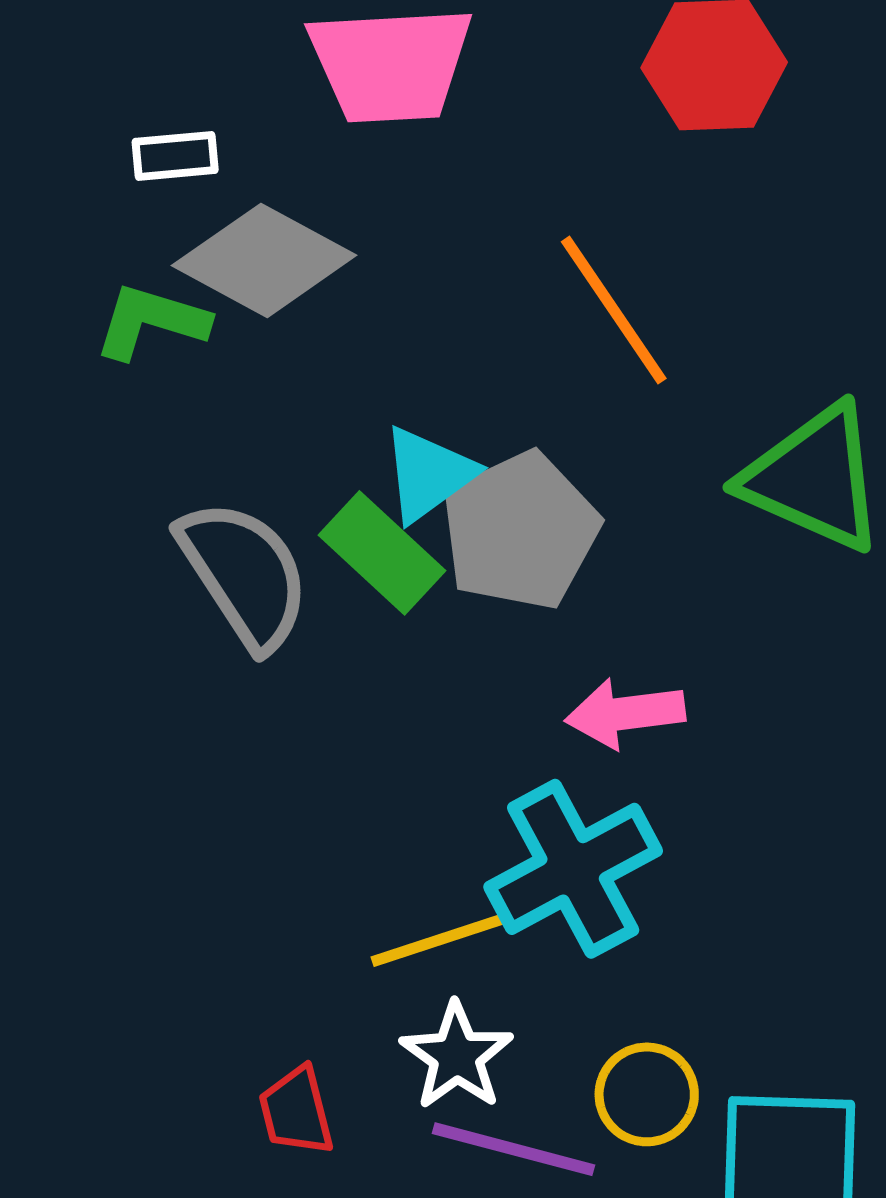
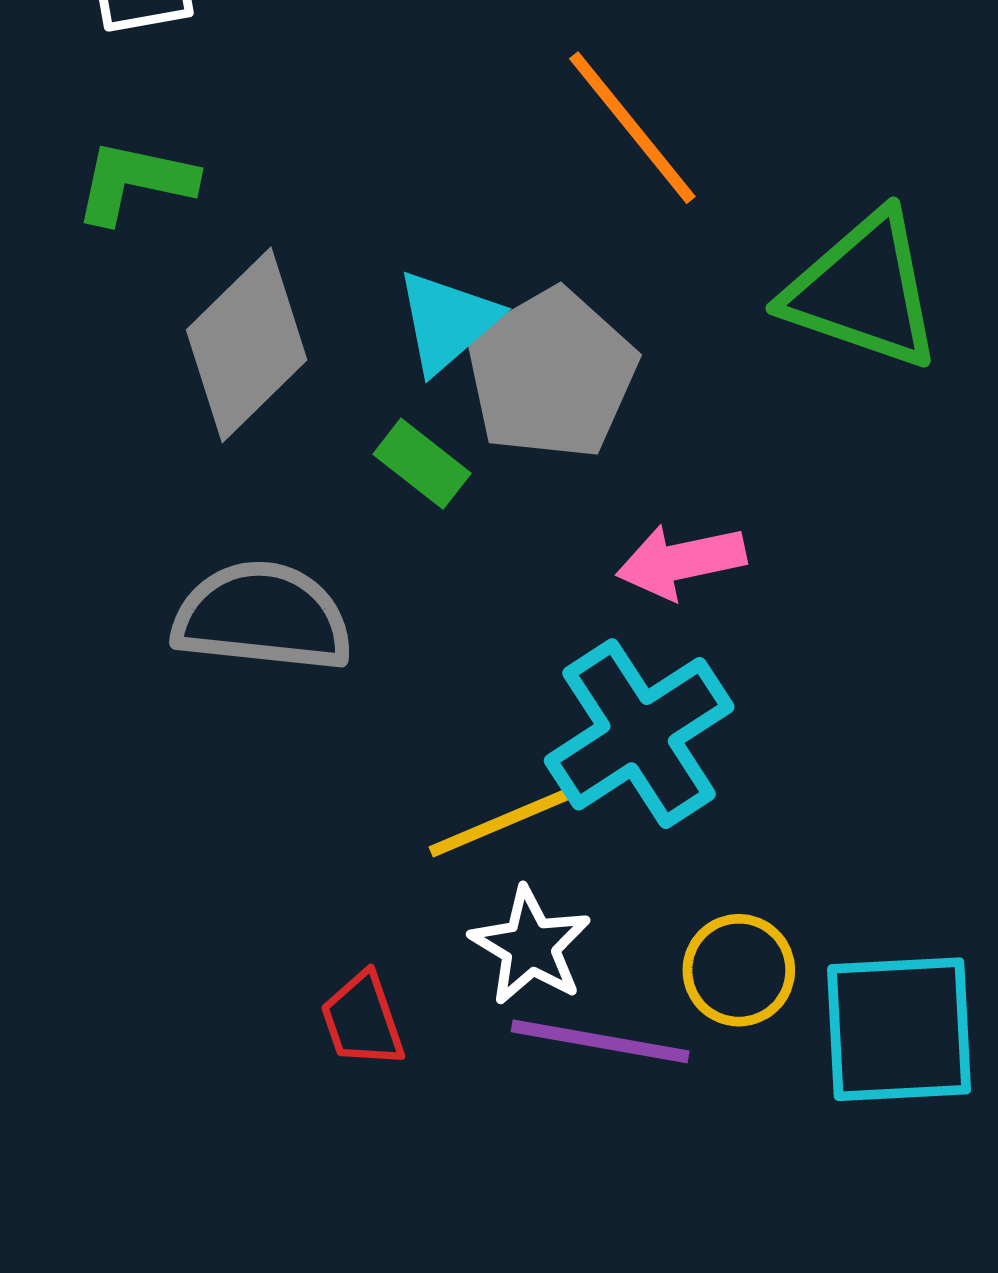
gray diamond: (264, 260) -> (247, 345), moved, turned -68
green rectangle: (382, 553) -> (422, 464), moved, size x0.7
gray semicircle: (244, 574) -> (262, 617), moved, turned -46

